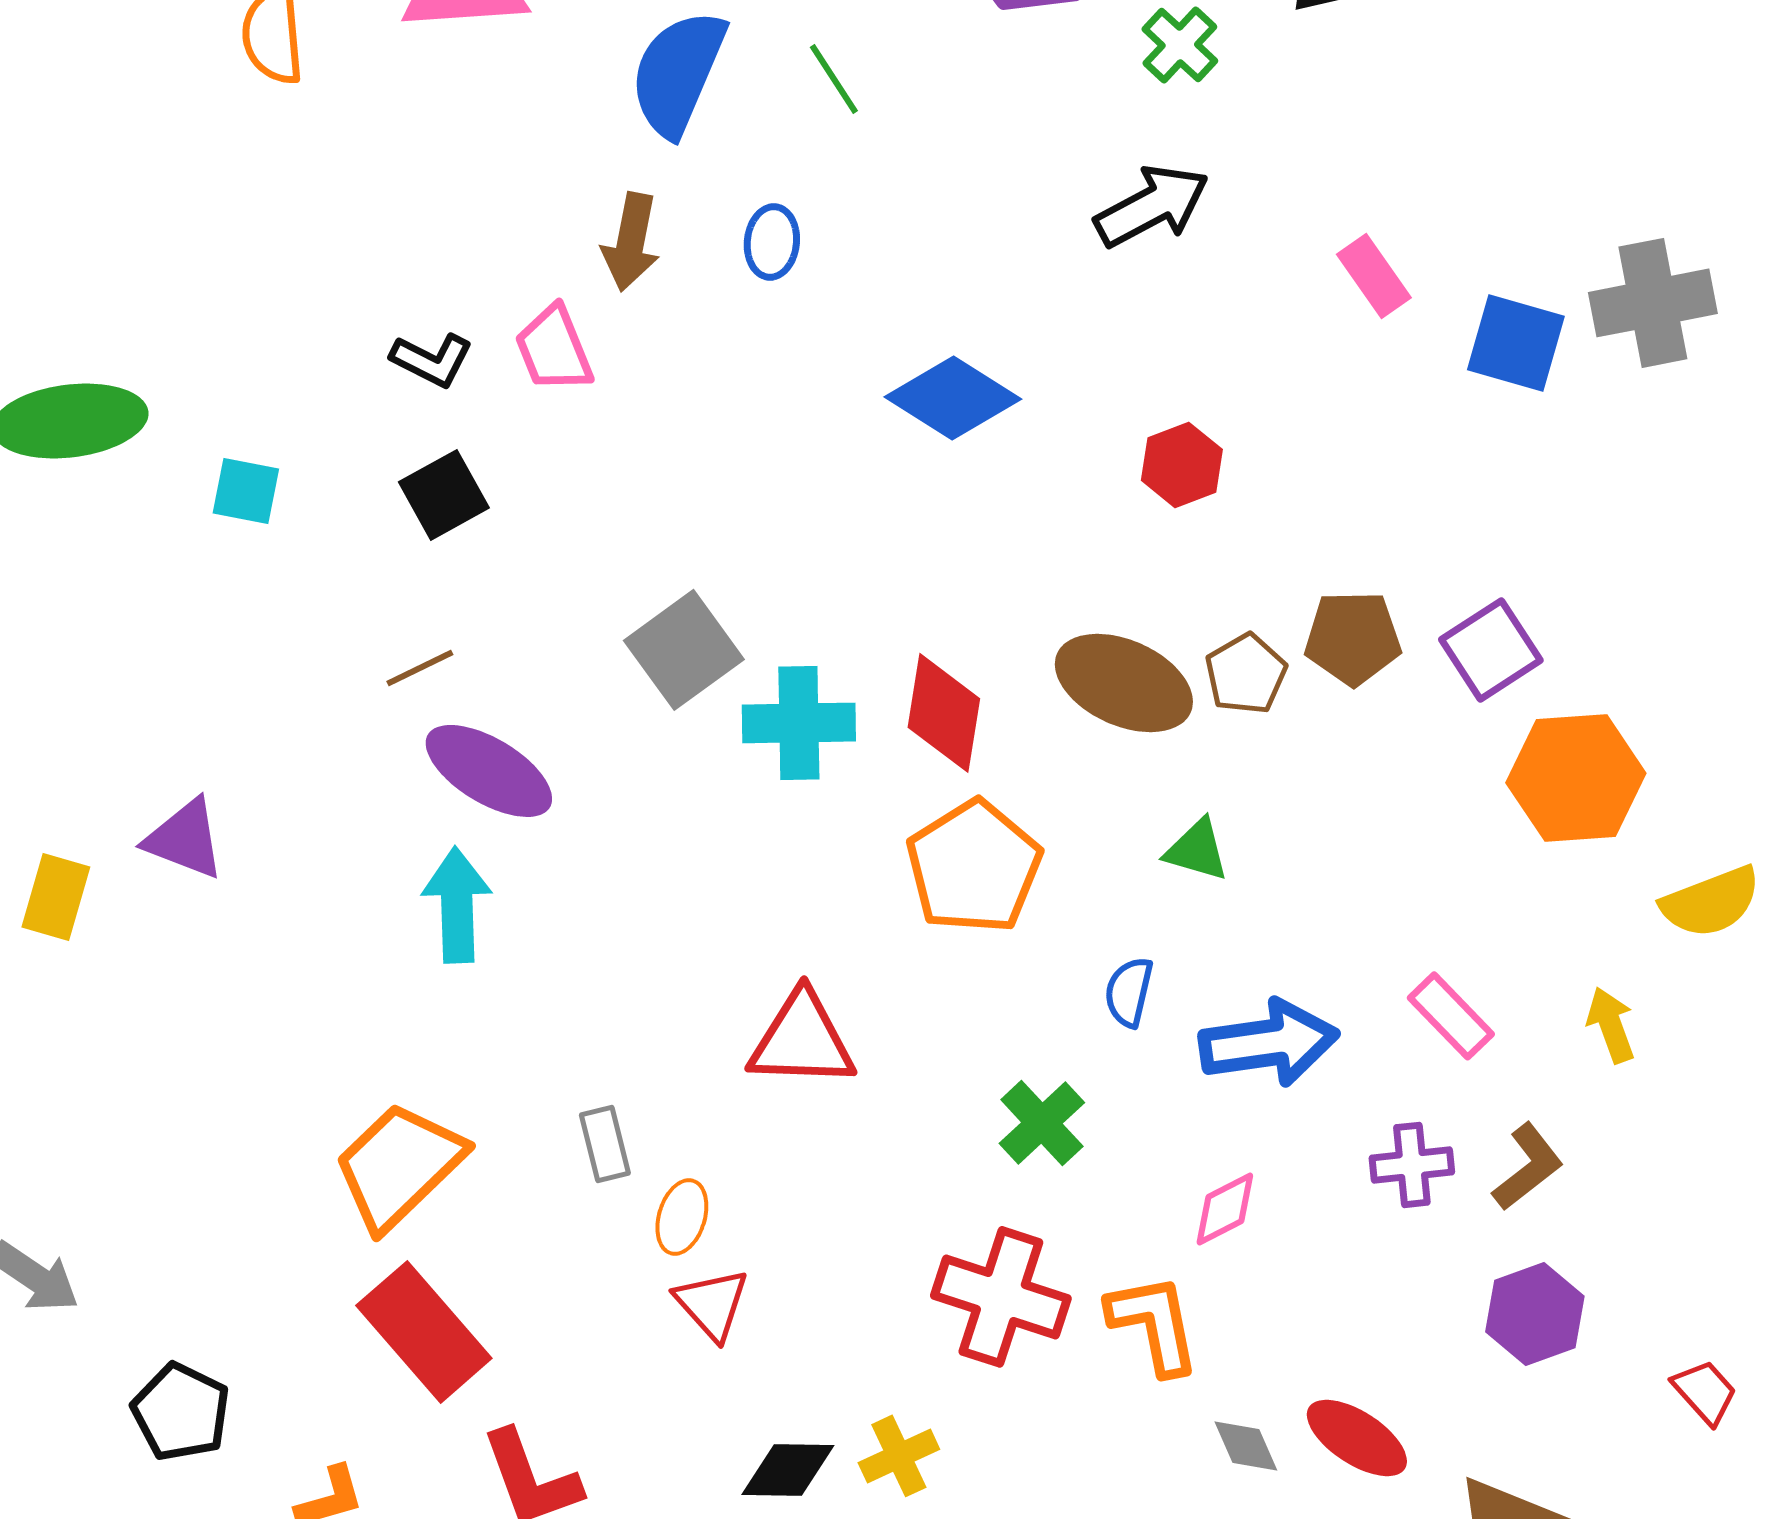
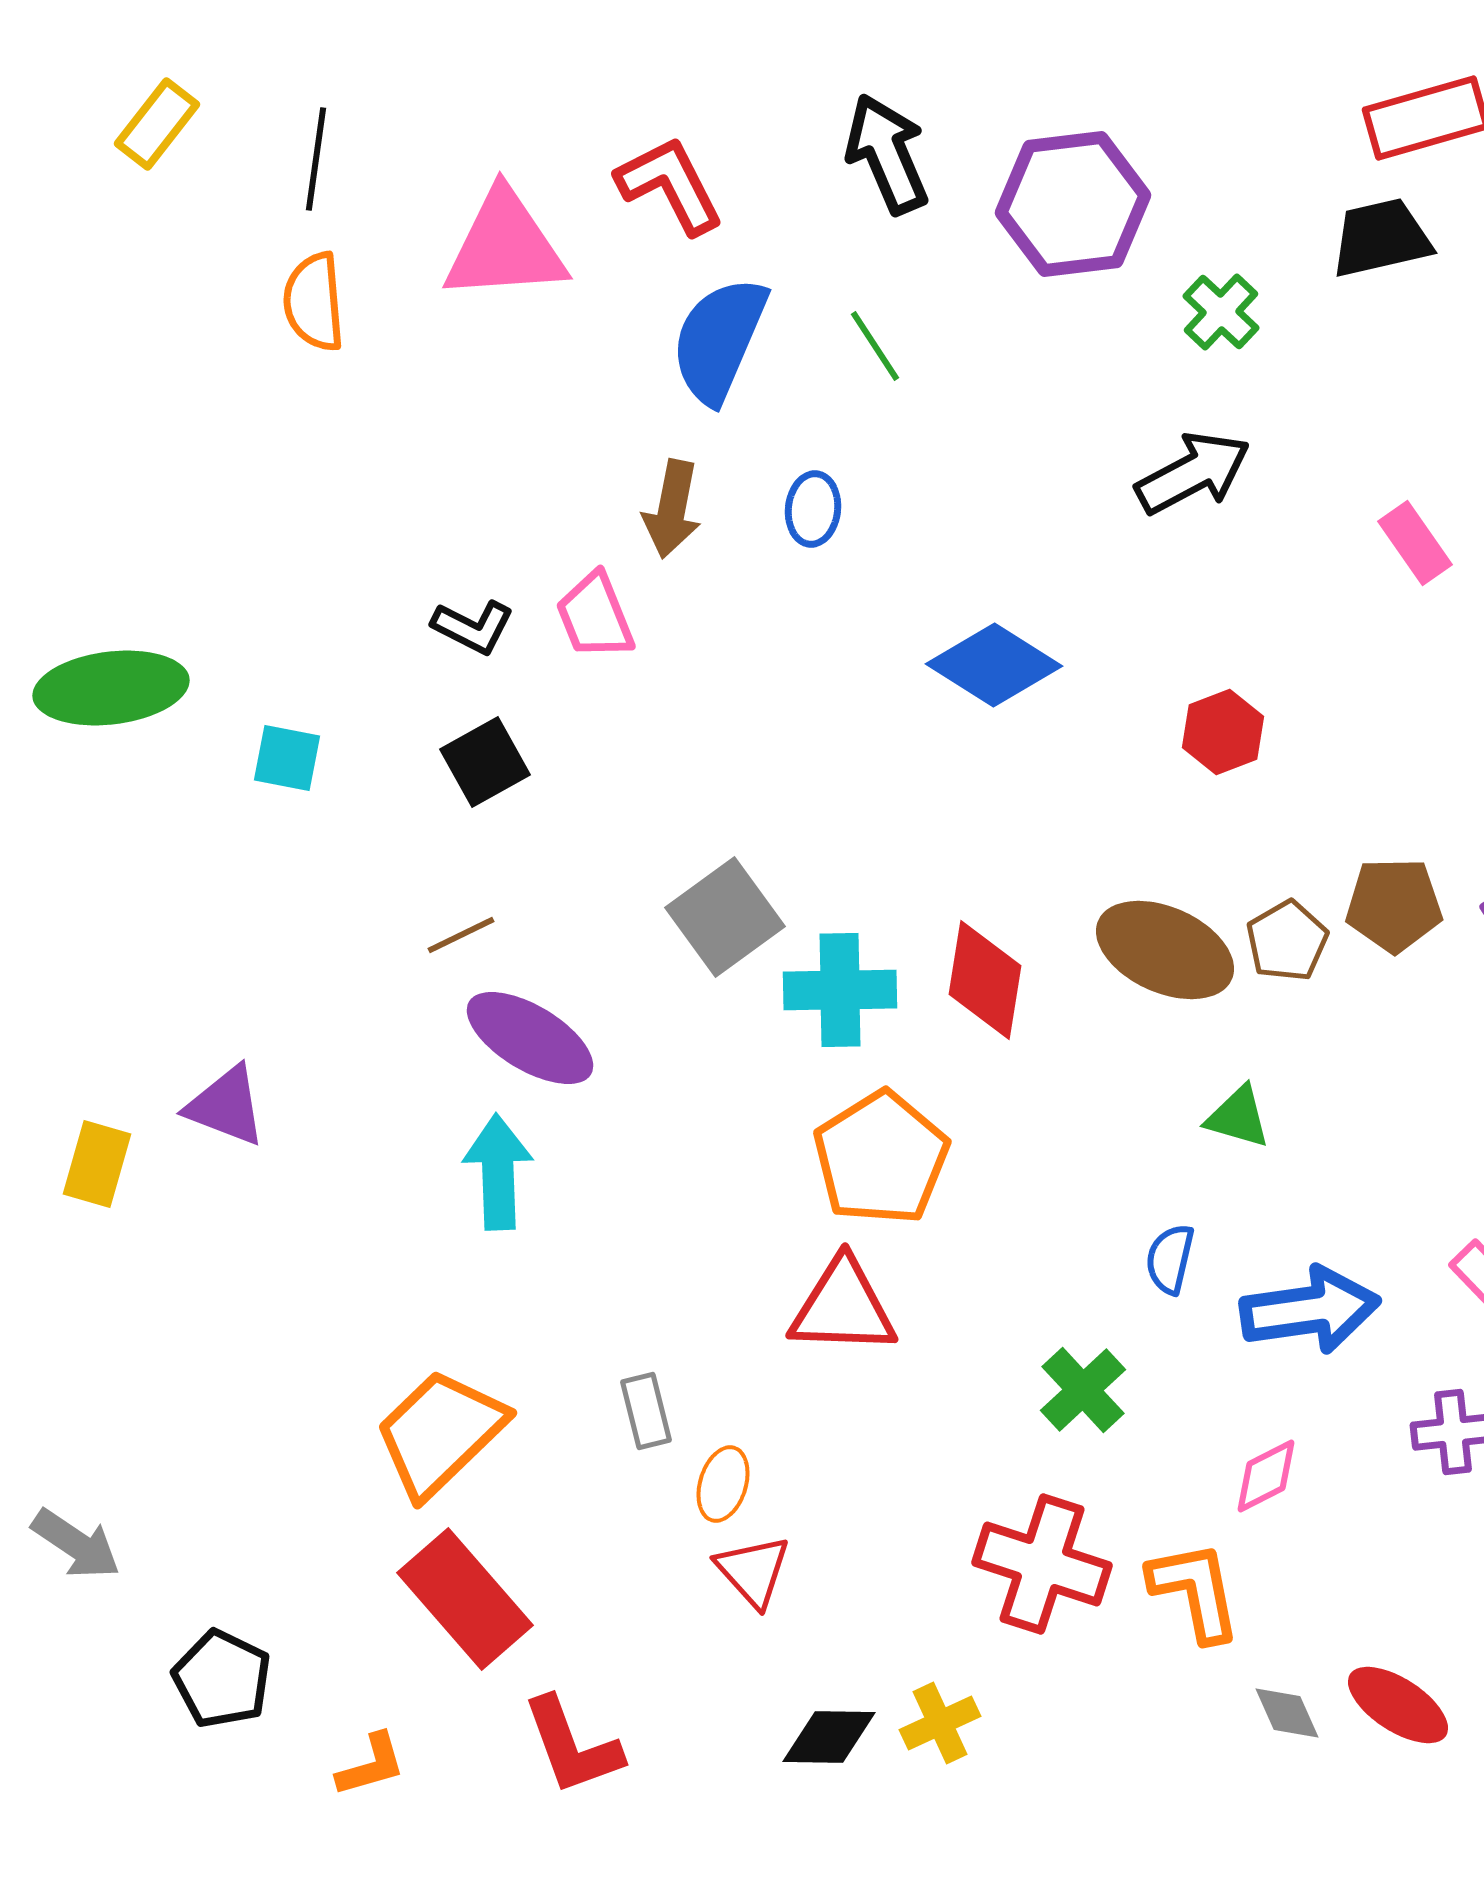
orange pentagon: (974, 867) -> (881, 1158), moved

